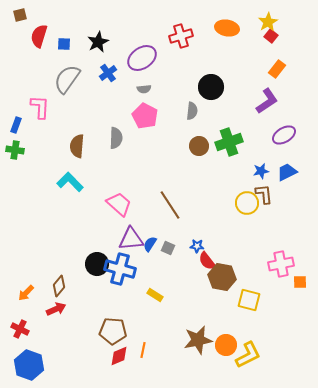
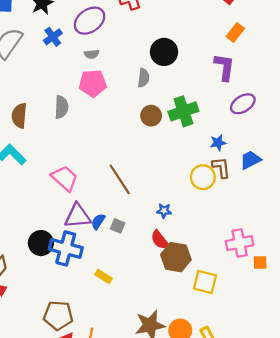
purple L-shape: (267, 101) -> (224, 67), turned -48
pink pentagon: (145, 116) -> (93, 83), turned -30
blue trapezoid: (287, 172) -> (250, 160), moved
blue star: (197, 246) -> (164, 211), moved

